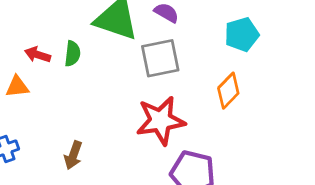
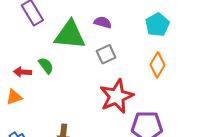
green semicircle: (72, 54) -> (46, 66), turned -30
gray square: (160, 58) -> (106, 54), size x0.7

